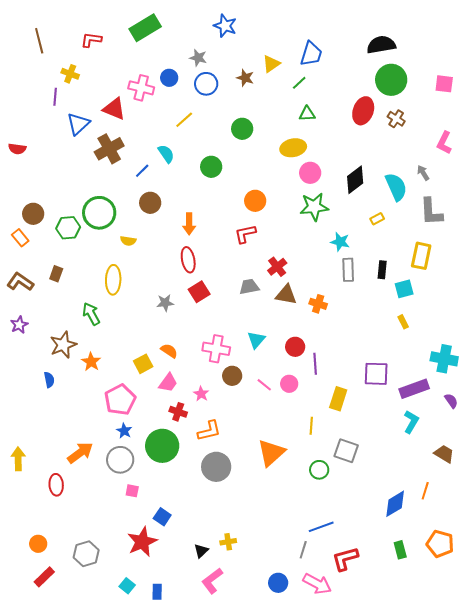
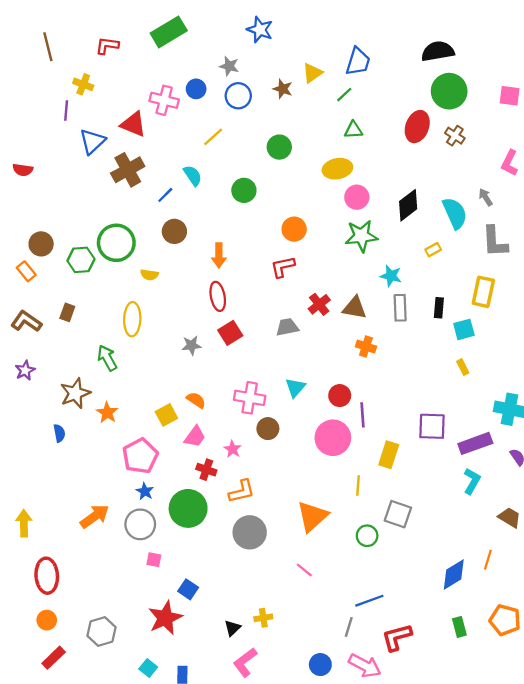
brown triangle: (286, 295) -> (355, 308), moved
pink circle: (289, 384) -> (333, 438), size x1.8
pink line: (264, 385) -> (304, 570), moved
red ellipse: (56, 485) -> (47, 576), moved, size x1.4

